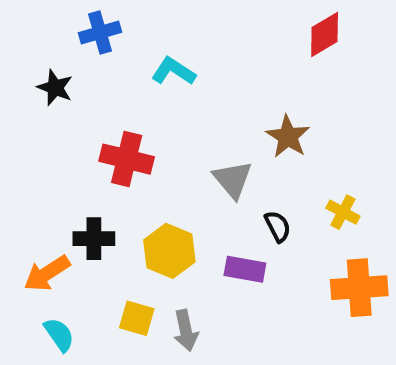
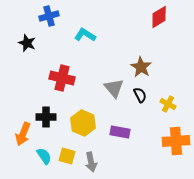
black semicircle: (278, 226) -> (140, 95), moved
orange arrow: (47, 273) -> (23, 134), turned -35
cyan semicircle: (59, 335) -> (44, 156), moved

